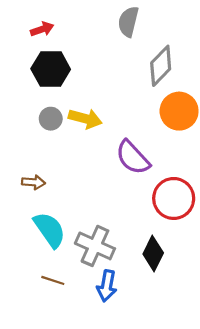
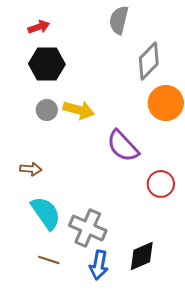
red circle: (174, 198) -> (161, 184), size x0.7
black diamond: (153, 253) -> (142, 256), moved, turned 40

